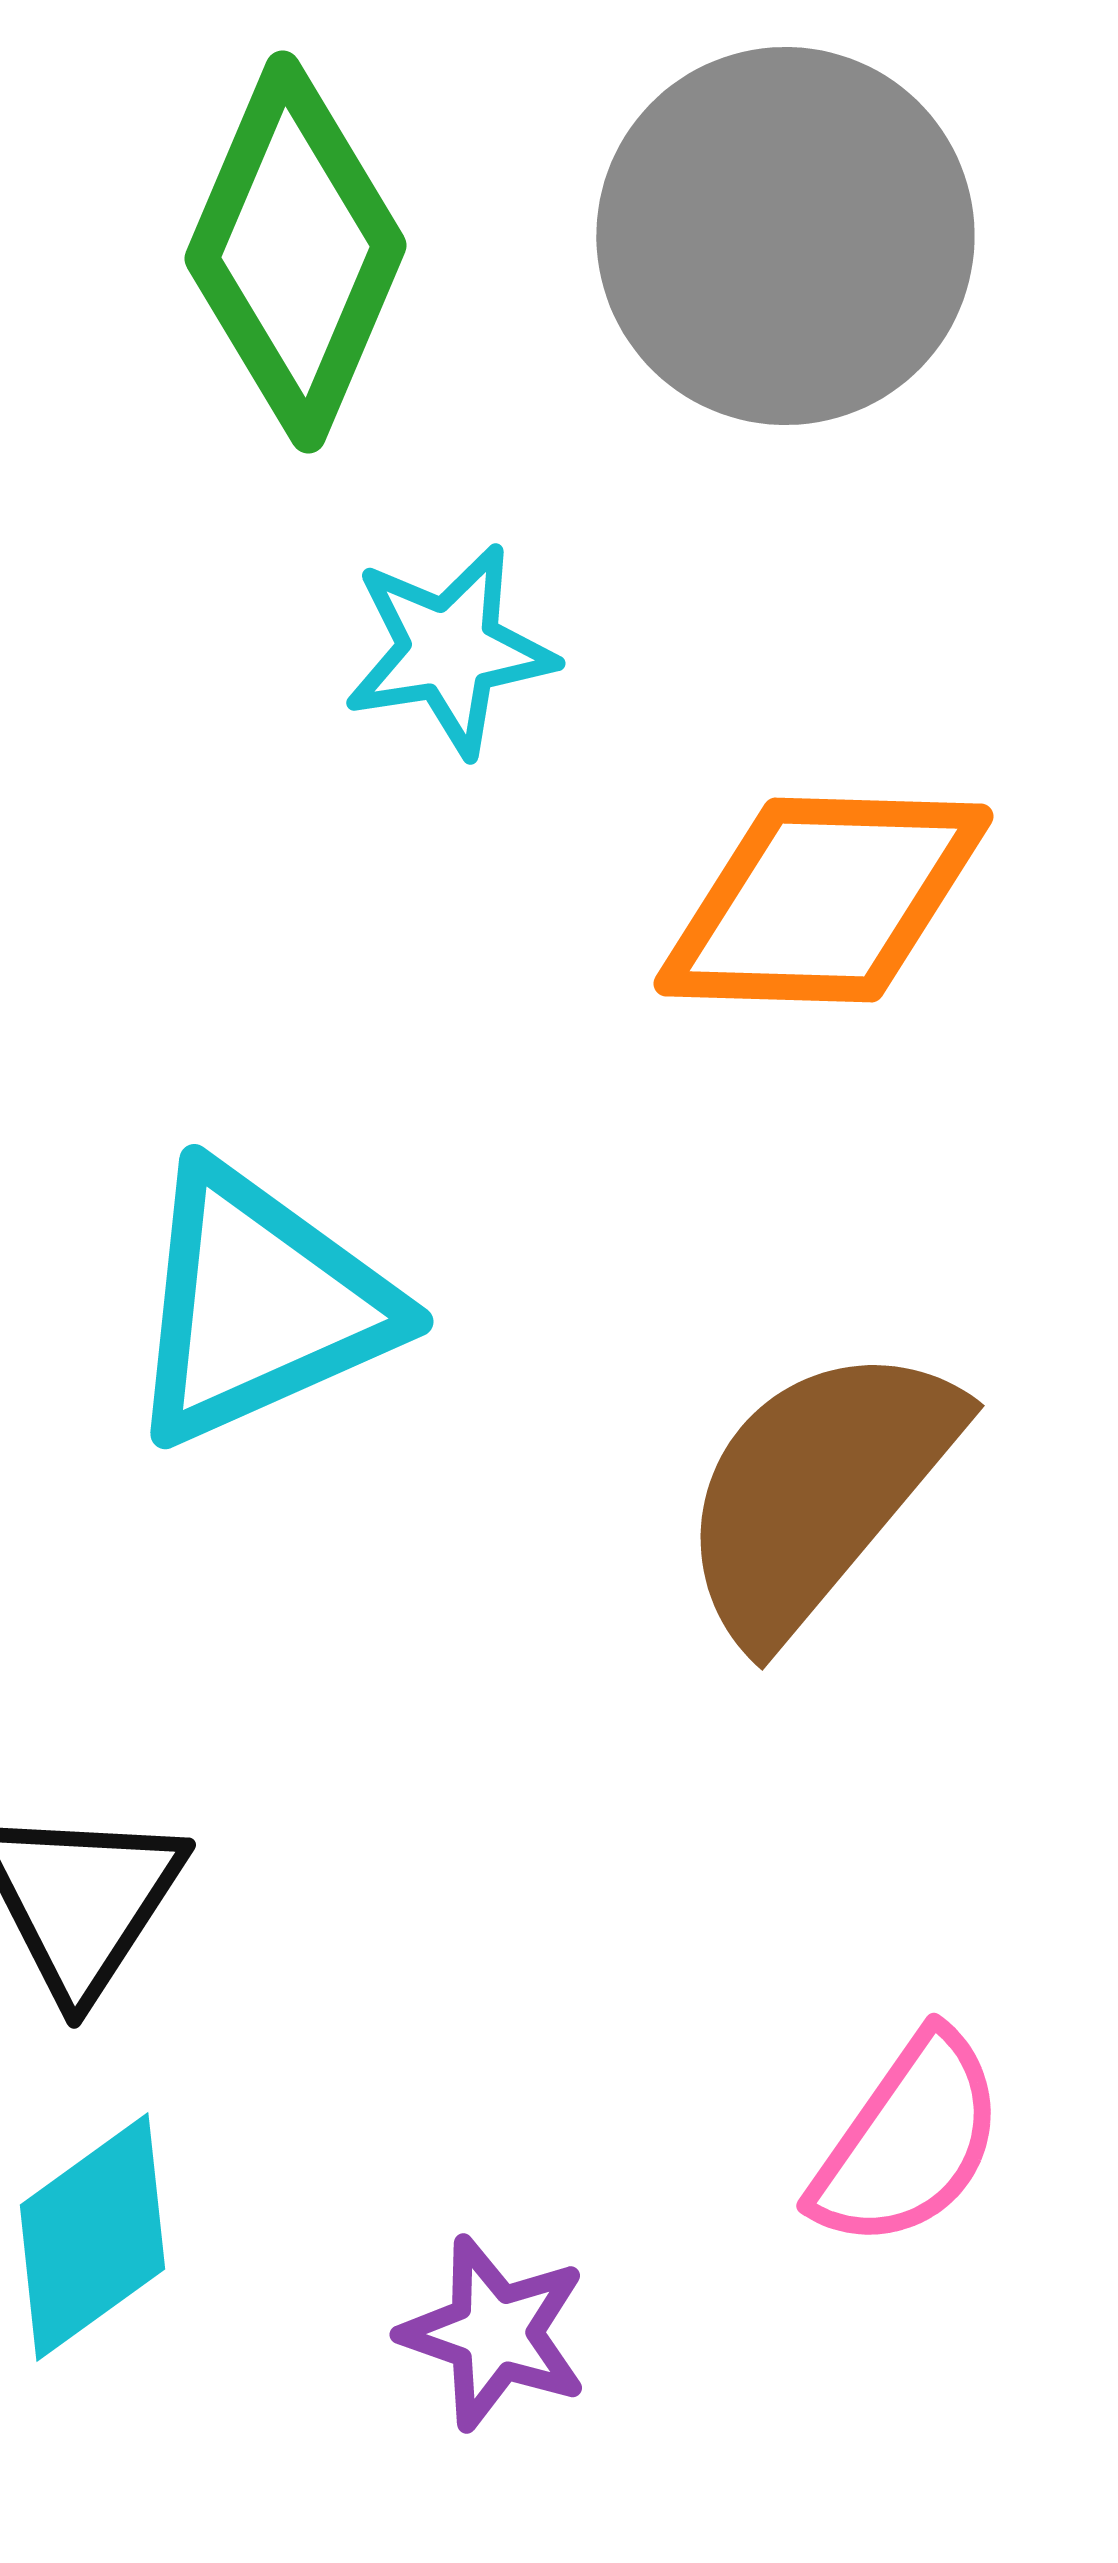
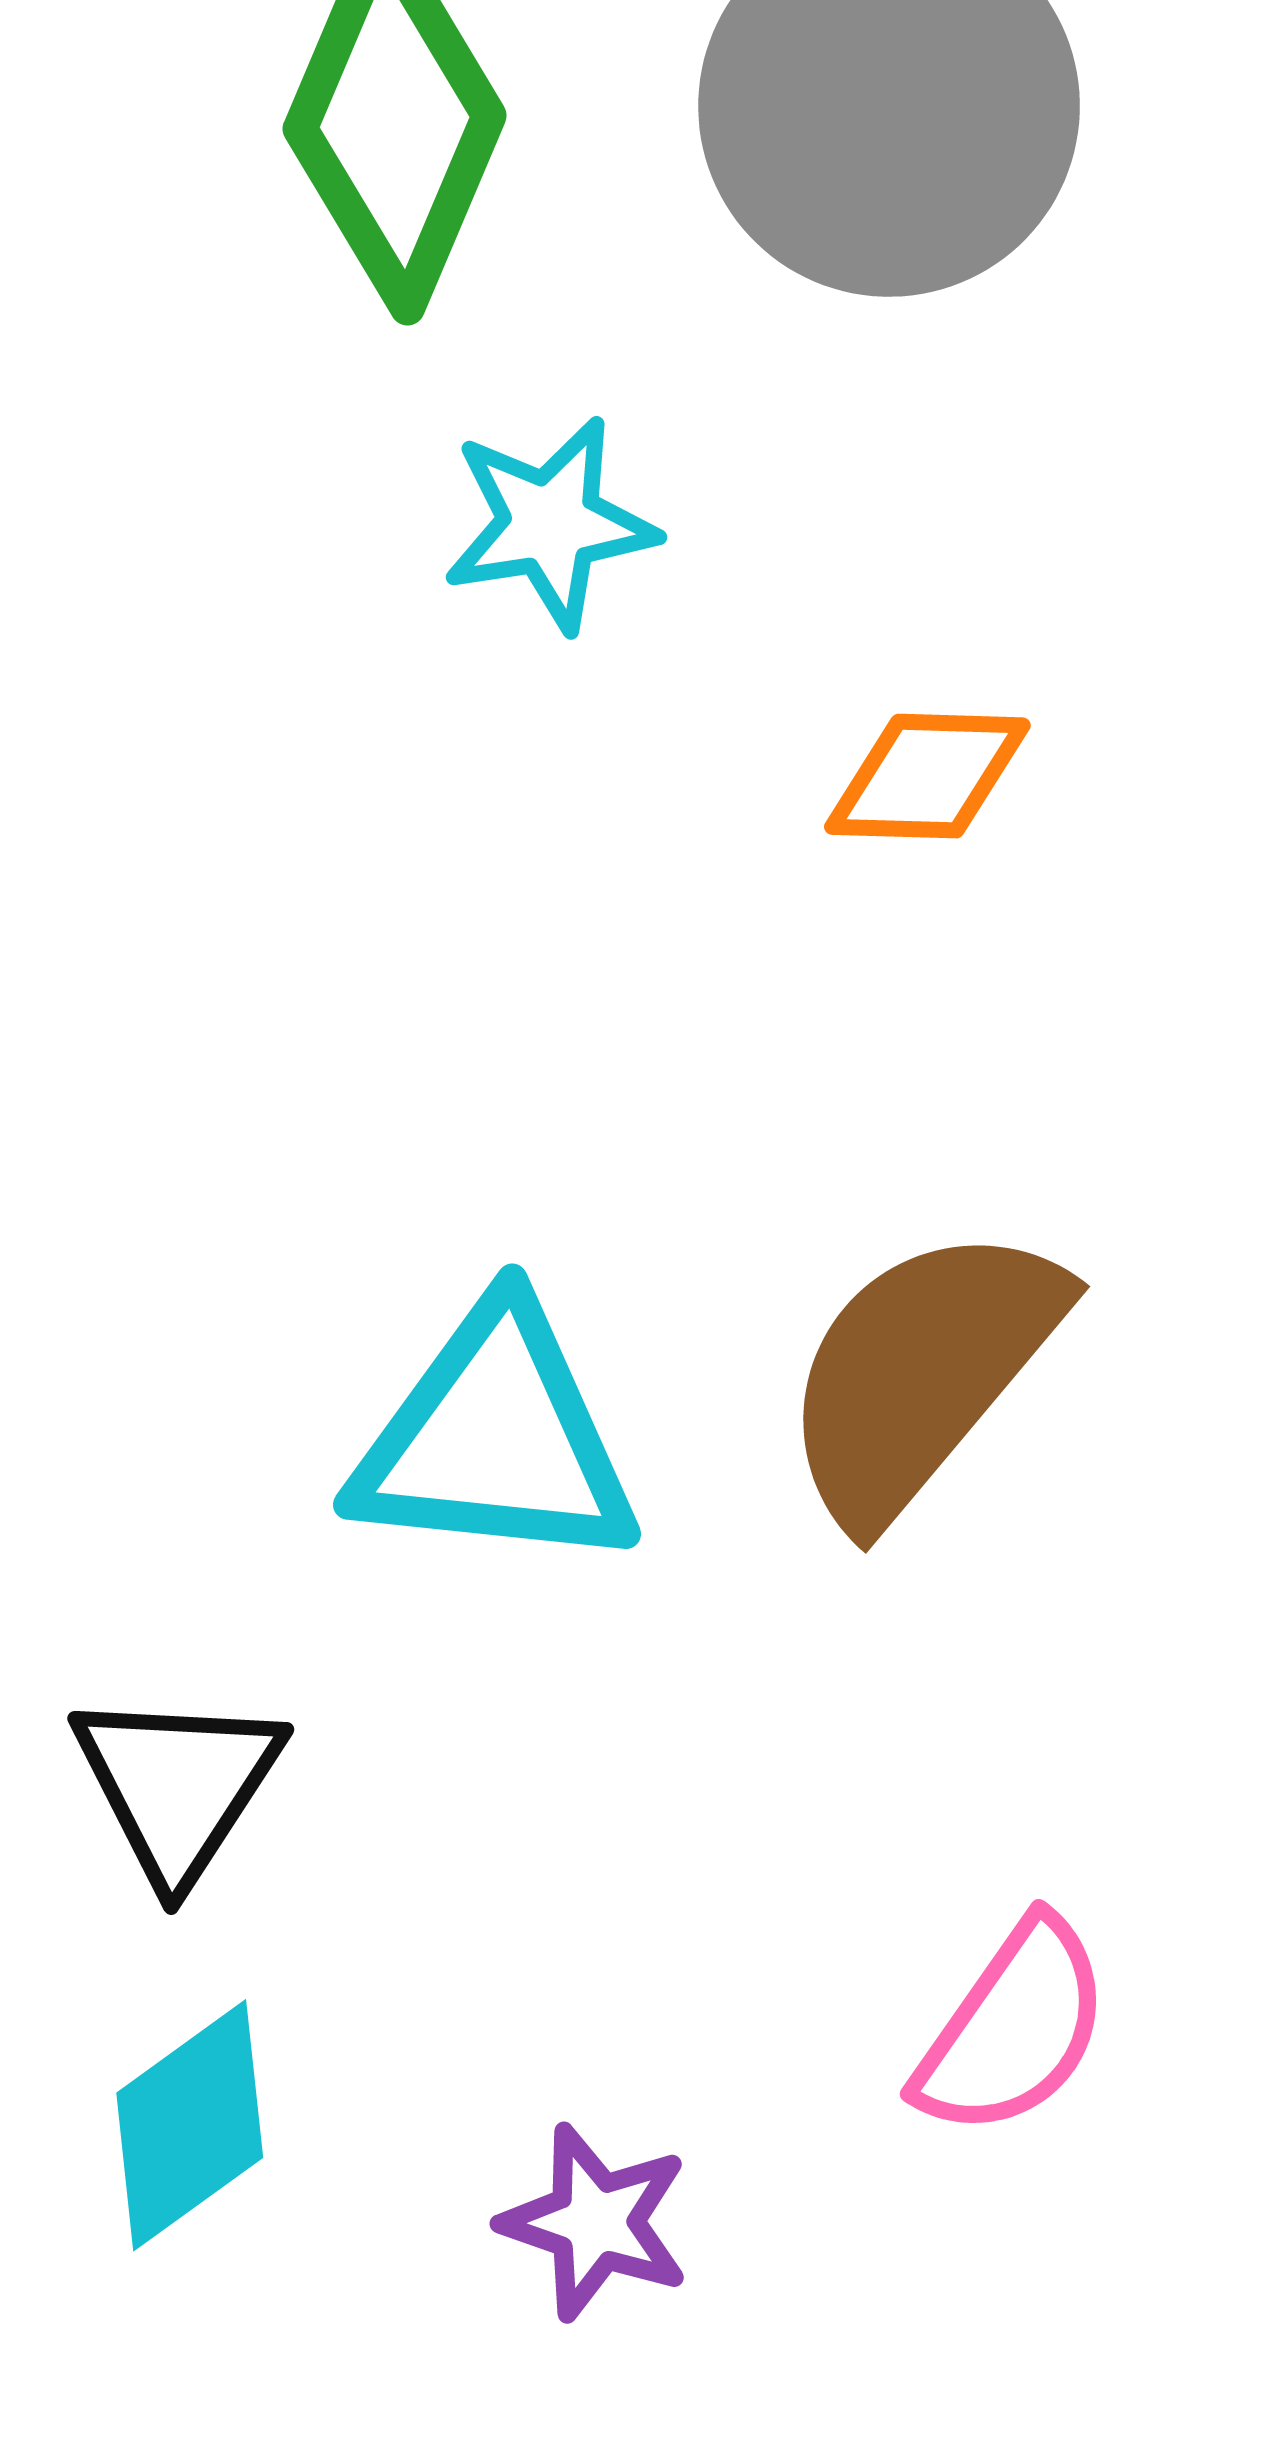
orange diamond: (823, 900) -> (927, 776), size x0.6
cyan triangle: (259, 1305) -> (495, 1439), moved, turned 30

